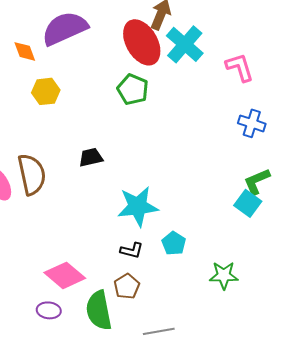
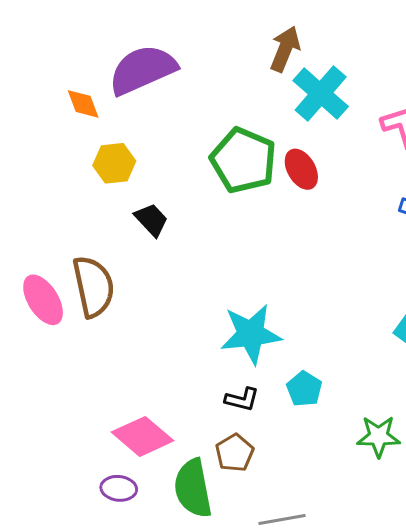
red ellipse: (142, 42) -> (301, 169), moved, size x0.6
green pentagon: (133, 89) -> (243, 160), size x1.4
black trapezoid: (91, 157) -> (151, 220), moved, turned 60

